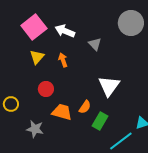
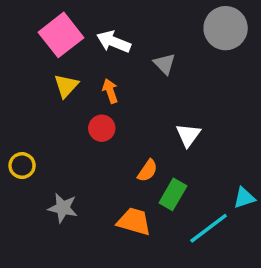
white triangle: (109, 86) -> (188, 135), size x0.7
red circle: (46, 89) -> (102, 128), moved
orange trapezoid: (62, 112) -> (134, 221), moved

